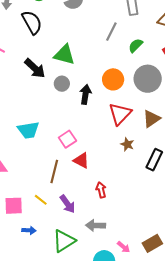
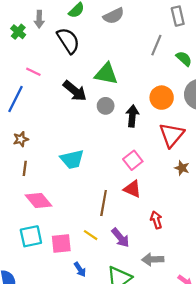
green semicircle: (136, 45) -> (184, 59), turned 91
pink square: (67, 139) -> (133, 160), moved
blue arrow: (29, 230) -> (80, 269), turned 56

